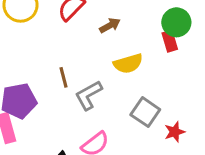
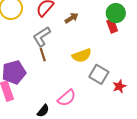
yellow semicircle: (128, 64) -> (82, 55), moved
gray L-shape: (89, 95) -> (42, 37), moved

